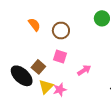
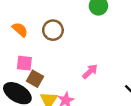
pink square: (60, 57) -> (24, 63), moved

